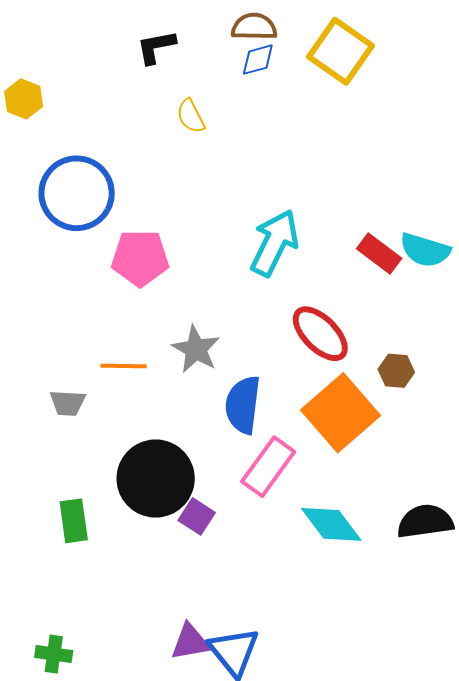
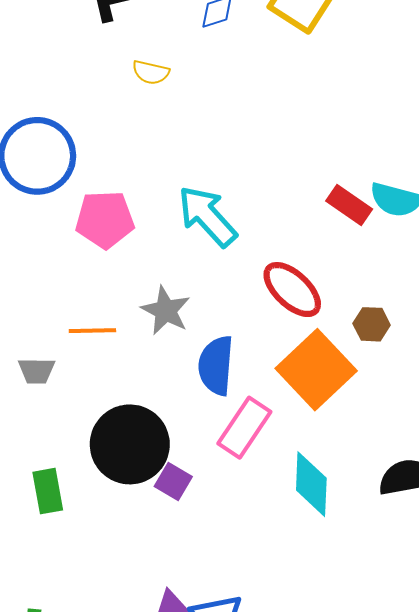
yellow semicircle: (191, 116) -> (151, 72), turned -48
cyan arrow: (274, 243) -> (207, 216), moved, turned -66
cyan diamond: (331, 524) -> (311, 484), turned 42

